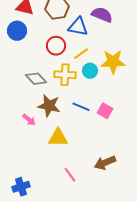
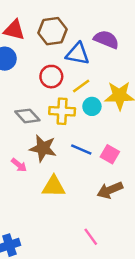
brown arrow: (105, 163) -> (110, 190), moved
pink line: (70, 175) -> (91, 237), moved

